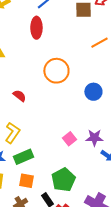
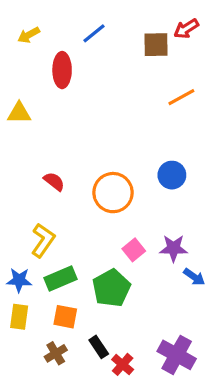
red ellipse: (36, 28) -> (62, 70), moved
orange circle: (56, 71) -> (113, 193), moved
green pentagon: (63, 180) -> (111, 288), moved

